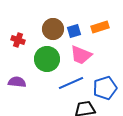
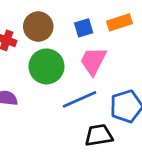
brown circle: (53, 29) -> (38, 27), moved
pink trapezoid: (81, 55) -> (93, 61), turned 95

